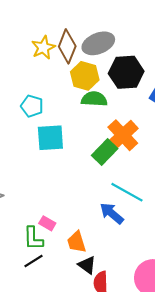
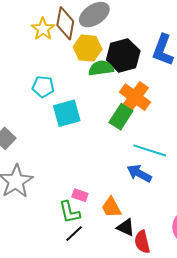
black hexagon: (126, 72) -> (123, 55), moved

